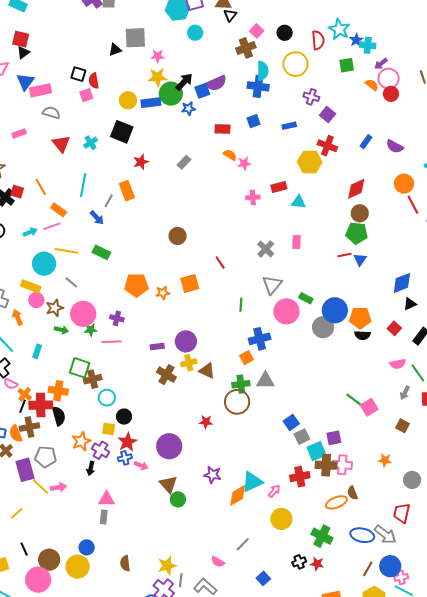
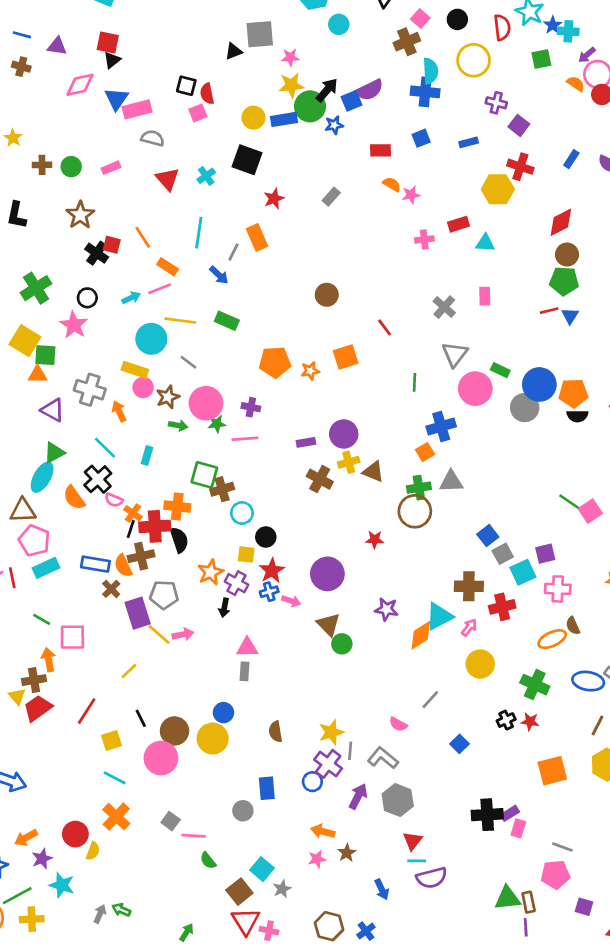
brown cross: (326, 465) -> (469, 586), moved

